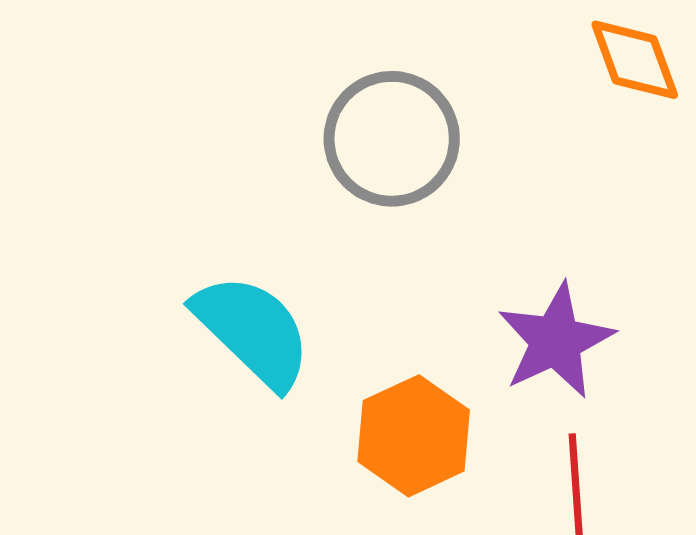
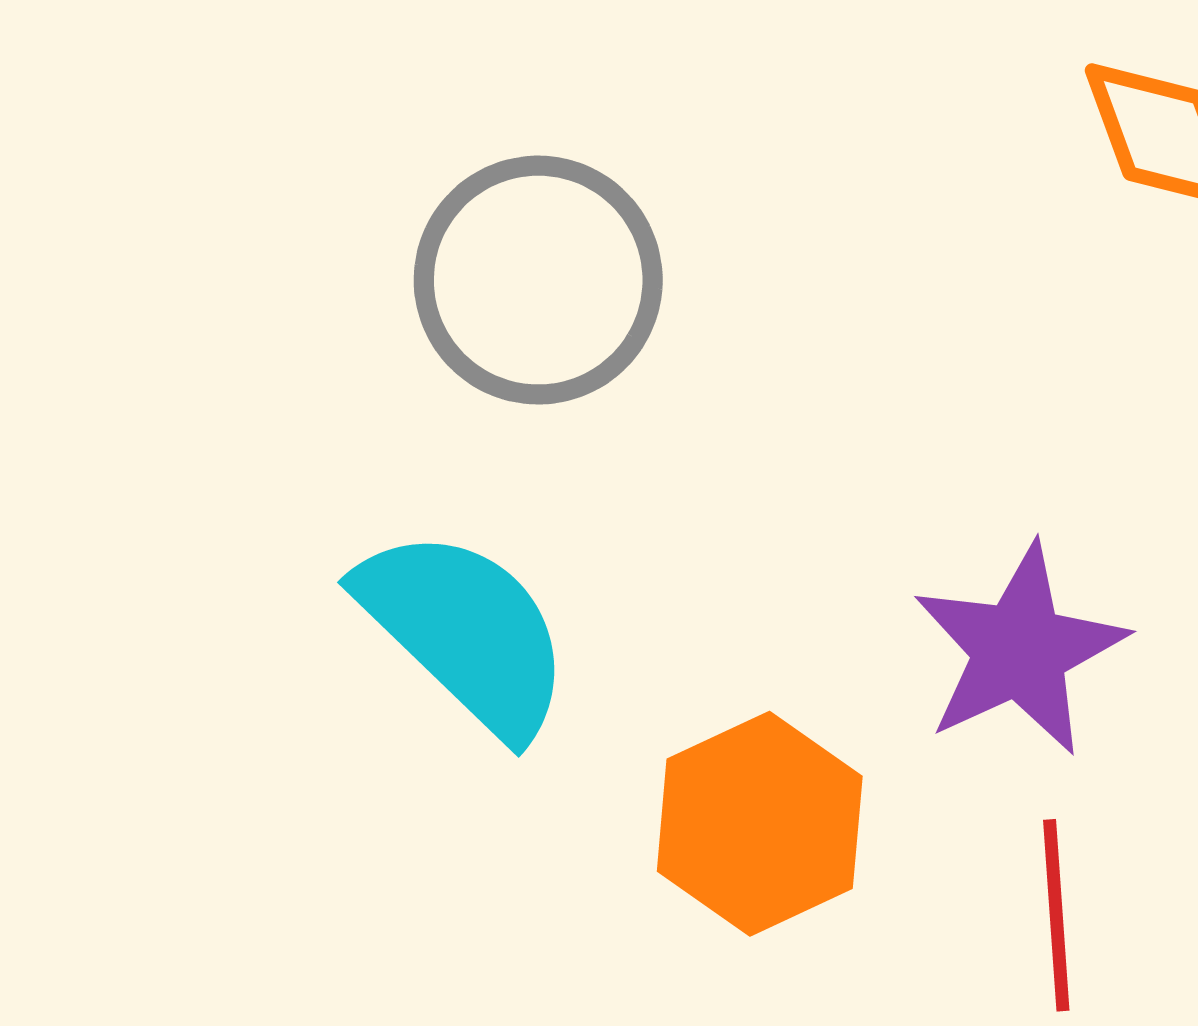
gray circle: (392, 139) -> (538, 280), moved

